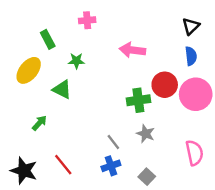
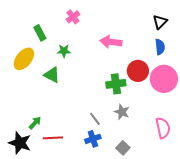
pink cross: (87, 20) -> (73, 17), turned -32
green arrow: (39, 123) -> (35, 123), moved
red line: (63, 165) -> (53, 138), turned -54

